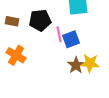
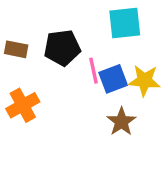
orange cross: (16, 55) -> (23, 105), turned 30
yellow star: (90, 63) -> (144, 81), moved

